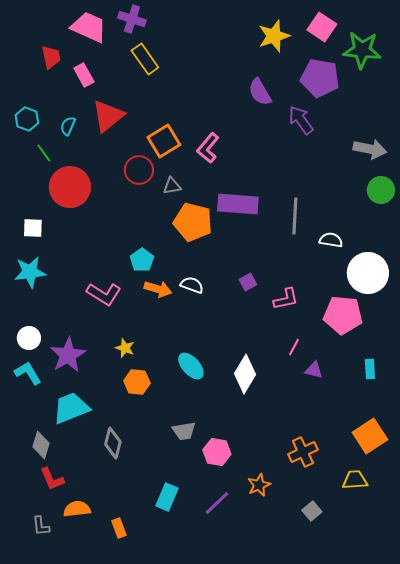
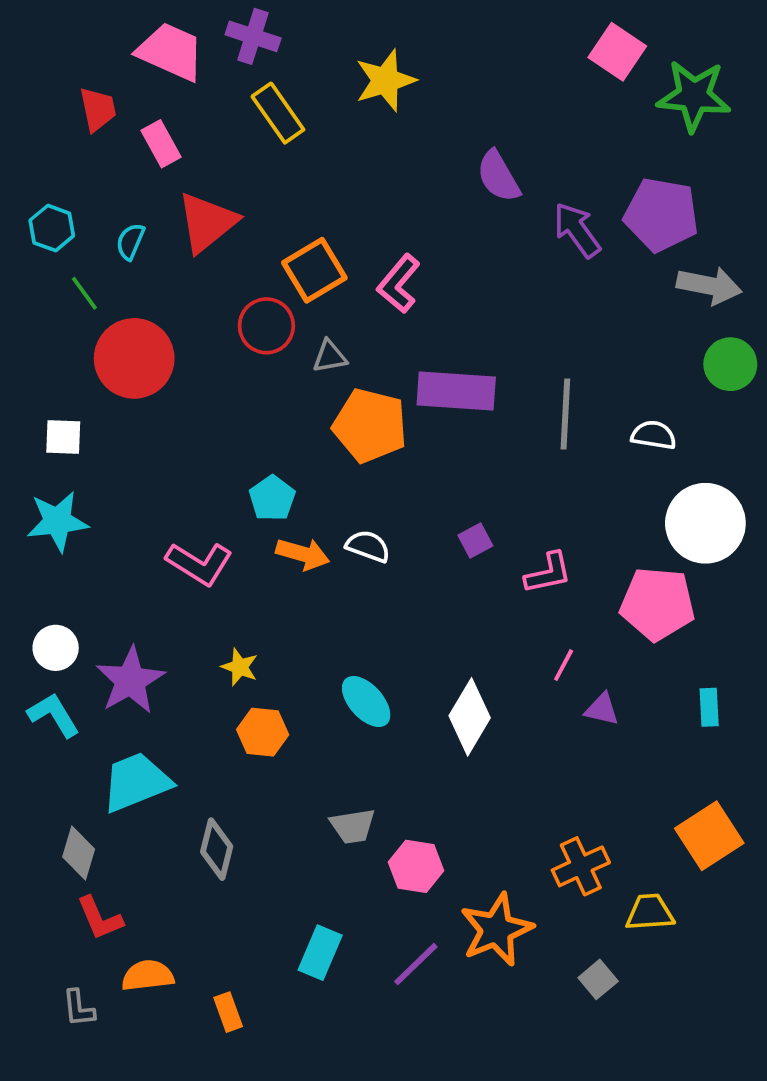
yellow star: (274, 36) -> (385, 80), moved
purple pentagon: (320, 78) -> (661, 215), moved
white semicircle: (331, 240) -> (654, 435), moved
yellow trapezoid: (355, 480) -> (650, 912), moved
orange star: (259, 485) -> (496, 930), size x1.6

